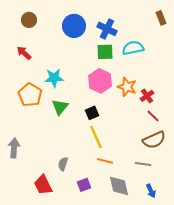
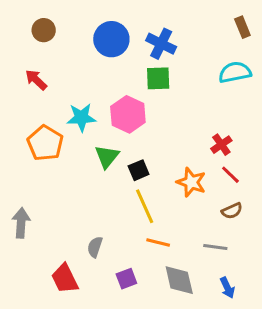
cyan semicircle: (133, 48) -> (235, 72), moved
pink hexagon: (100, 81) -> (128, 114), moved
orange star: (127, 87) -> (191, 182), moved
green triangle: (60, 107) -> (107, 157), moved
brown semicircle: (154, 140) -> (232, 211), size x0.6

